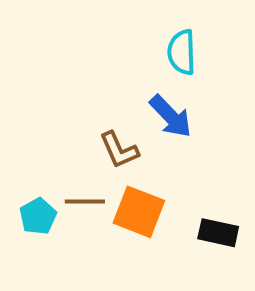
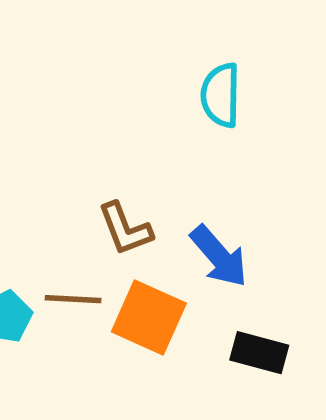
blue arrow: (171, 116) -> (219, 256), moved

